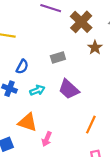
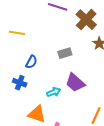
cyan arrow: (37, 90) -> (54, 92), moved

